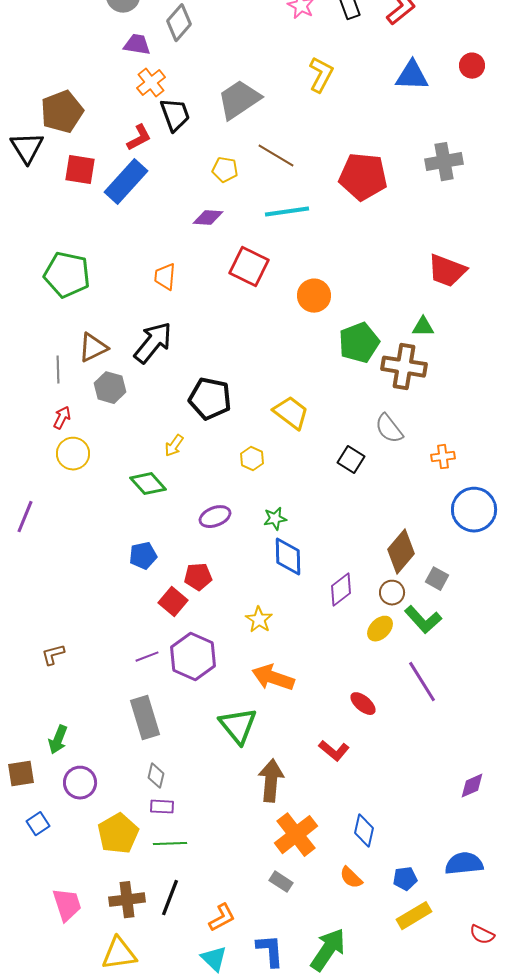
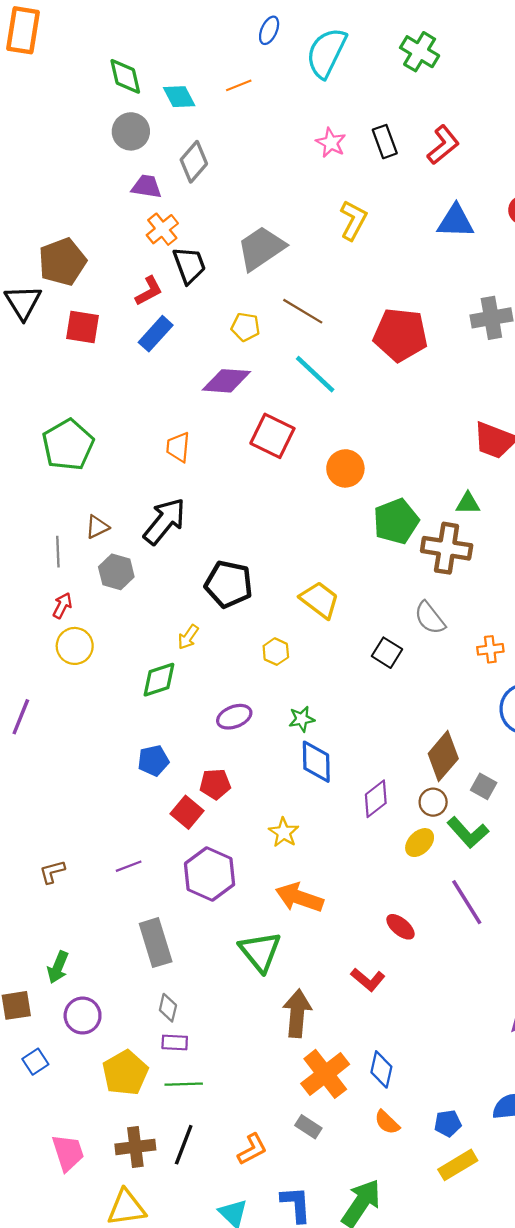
blue rectangle: (126, 182) -> (156, 334), moved, size x0.7
cyan line: (287, 212) -> (315, 374), turned 51
purple diamond: (208, 218) -> (226, 381), size x1.4
green pentagon: (67, 275) -> (68, 445), turned 30
brown triangle: (93, 348) -> (97, 527), size x0.7
green diamond: (148, 484) -> (159, 680), turned -66
purple line: (147, 657) -> (129, 866), moved
blue diamond: (364, 831) -> (381, 1069), moved
orange L-shape: (222, 918) -> (252, 1149), moved

